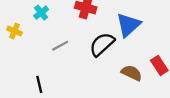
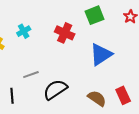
black semicircle: (102, 44) -> (55, 90), moved
gray line: (60, 46) -> (31, 75), moved

